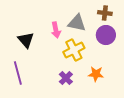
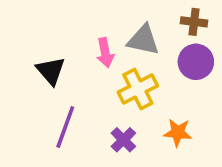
purple line: (18, 73) -> (65, 127), moved, turned 35

